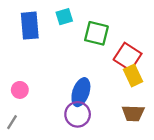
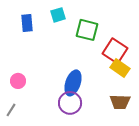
blue rectangle: (30, 26) -> (27, 23), size x0.7
yellow rectangle: (133, 75) -> (120, 68), turned -30

